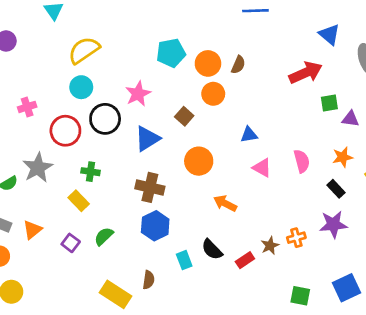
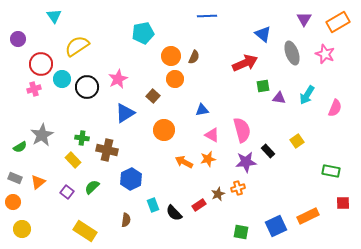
cyan pentagon: (171, 53) -> (143, 33), moved
cyan circle: (81, 87) -> (62, 79), moved
black circle: (105, 119) -> (87, 87), moved
red circle: (65, 131) -> (41, 64), moved
orange star: (343, 157) -> (208, 159), moved
pink semicircle: (302, 161) -> (242, 130), size x1.4
brown cross: (150, 187) -> (107, 150), moved
purple star: (333, 224) -> (246, 162), moved
black semicircle: (212, 250) -> (174, 213), moved
yellow rectangle: (116, 294) -> (85, 231), moved

